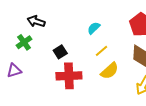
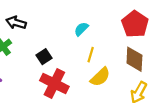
yellow line: (102, 51) -> (91, 55), turned -32
red cross: (69, 76) -> (54, 83), turned 30

